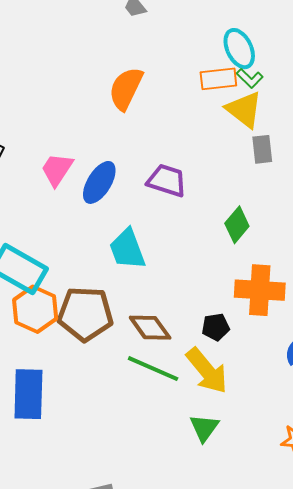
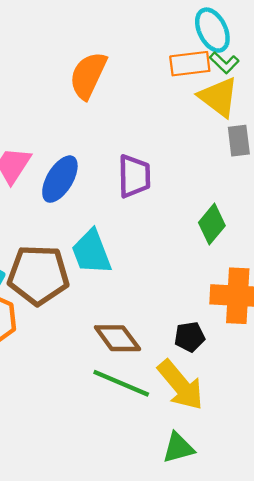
purple trapezoid: (167, 181) -> (134, 176), turned 72
brown pentagon: (85, 314) -> (38, 275), moved
green triangle: (204, 428) -> (178, 448), turned 40

